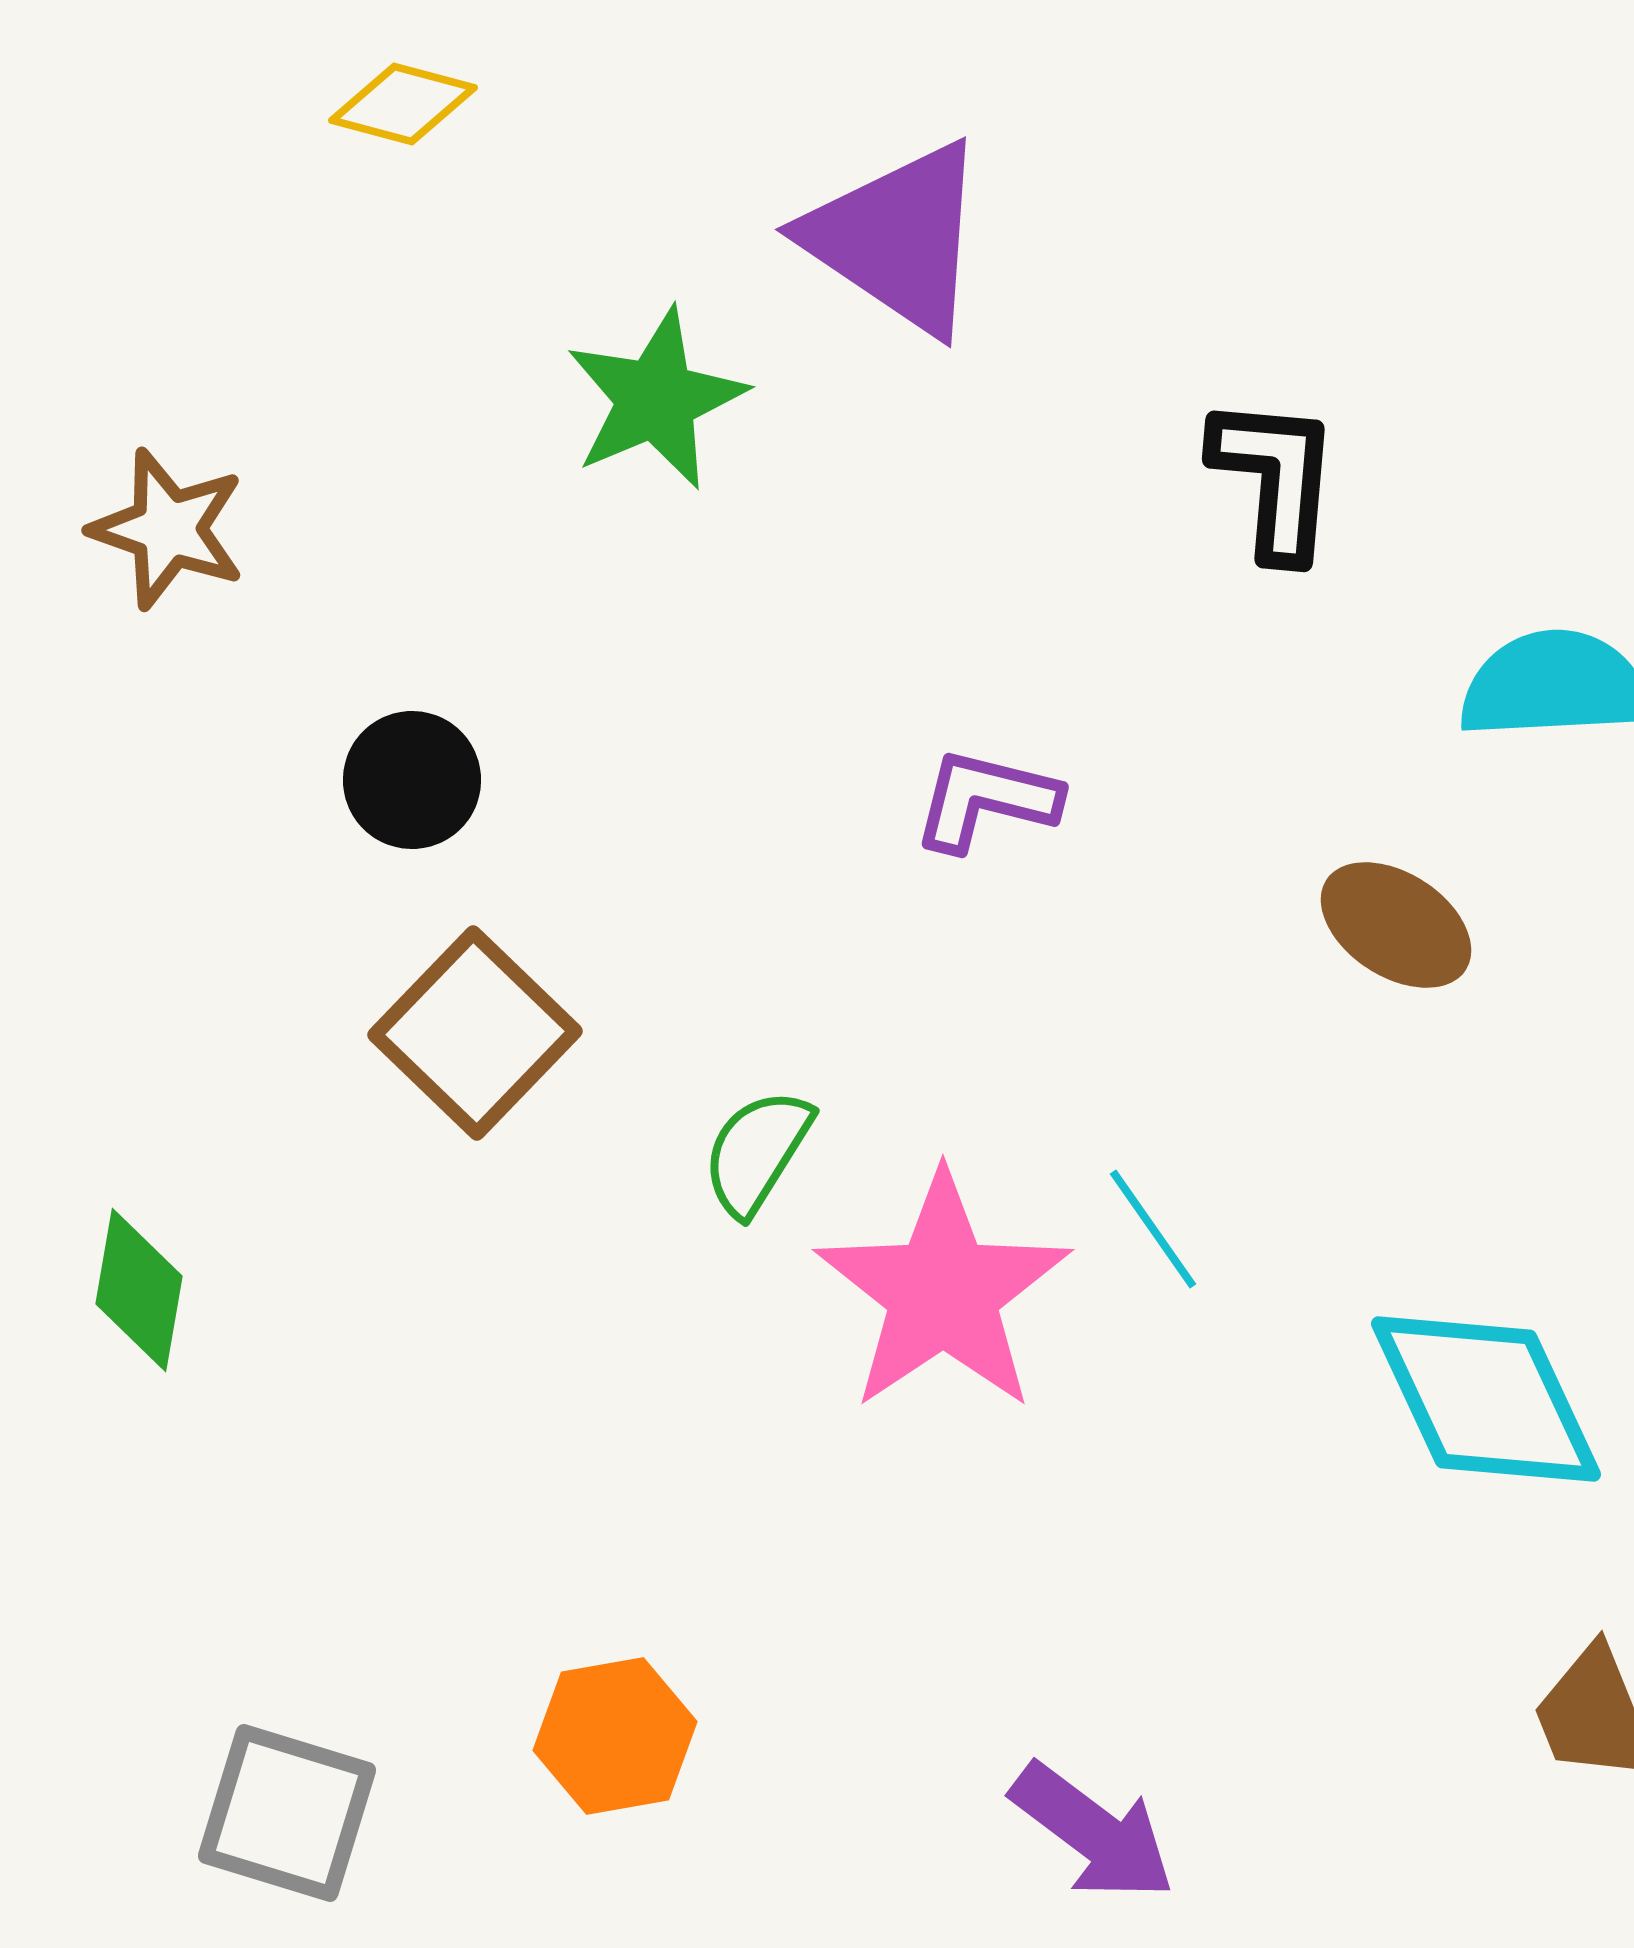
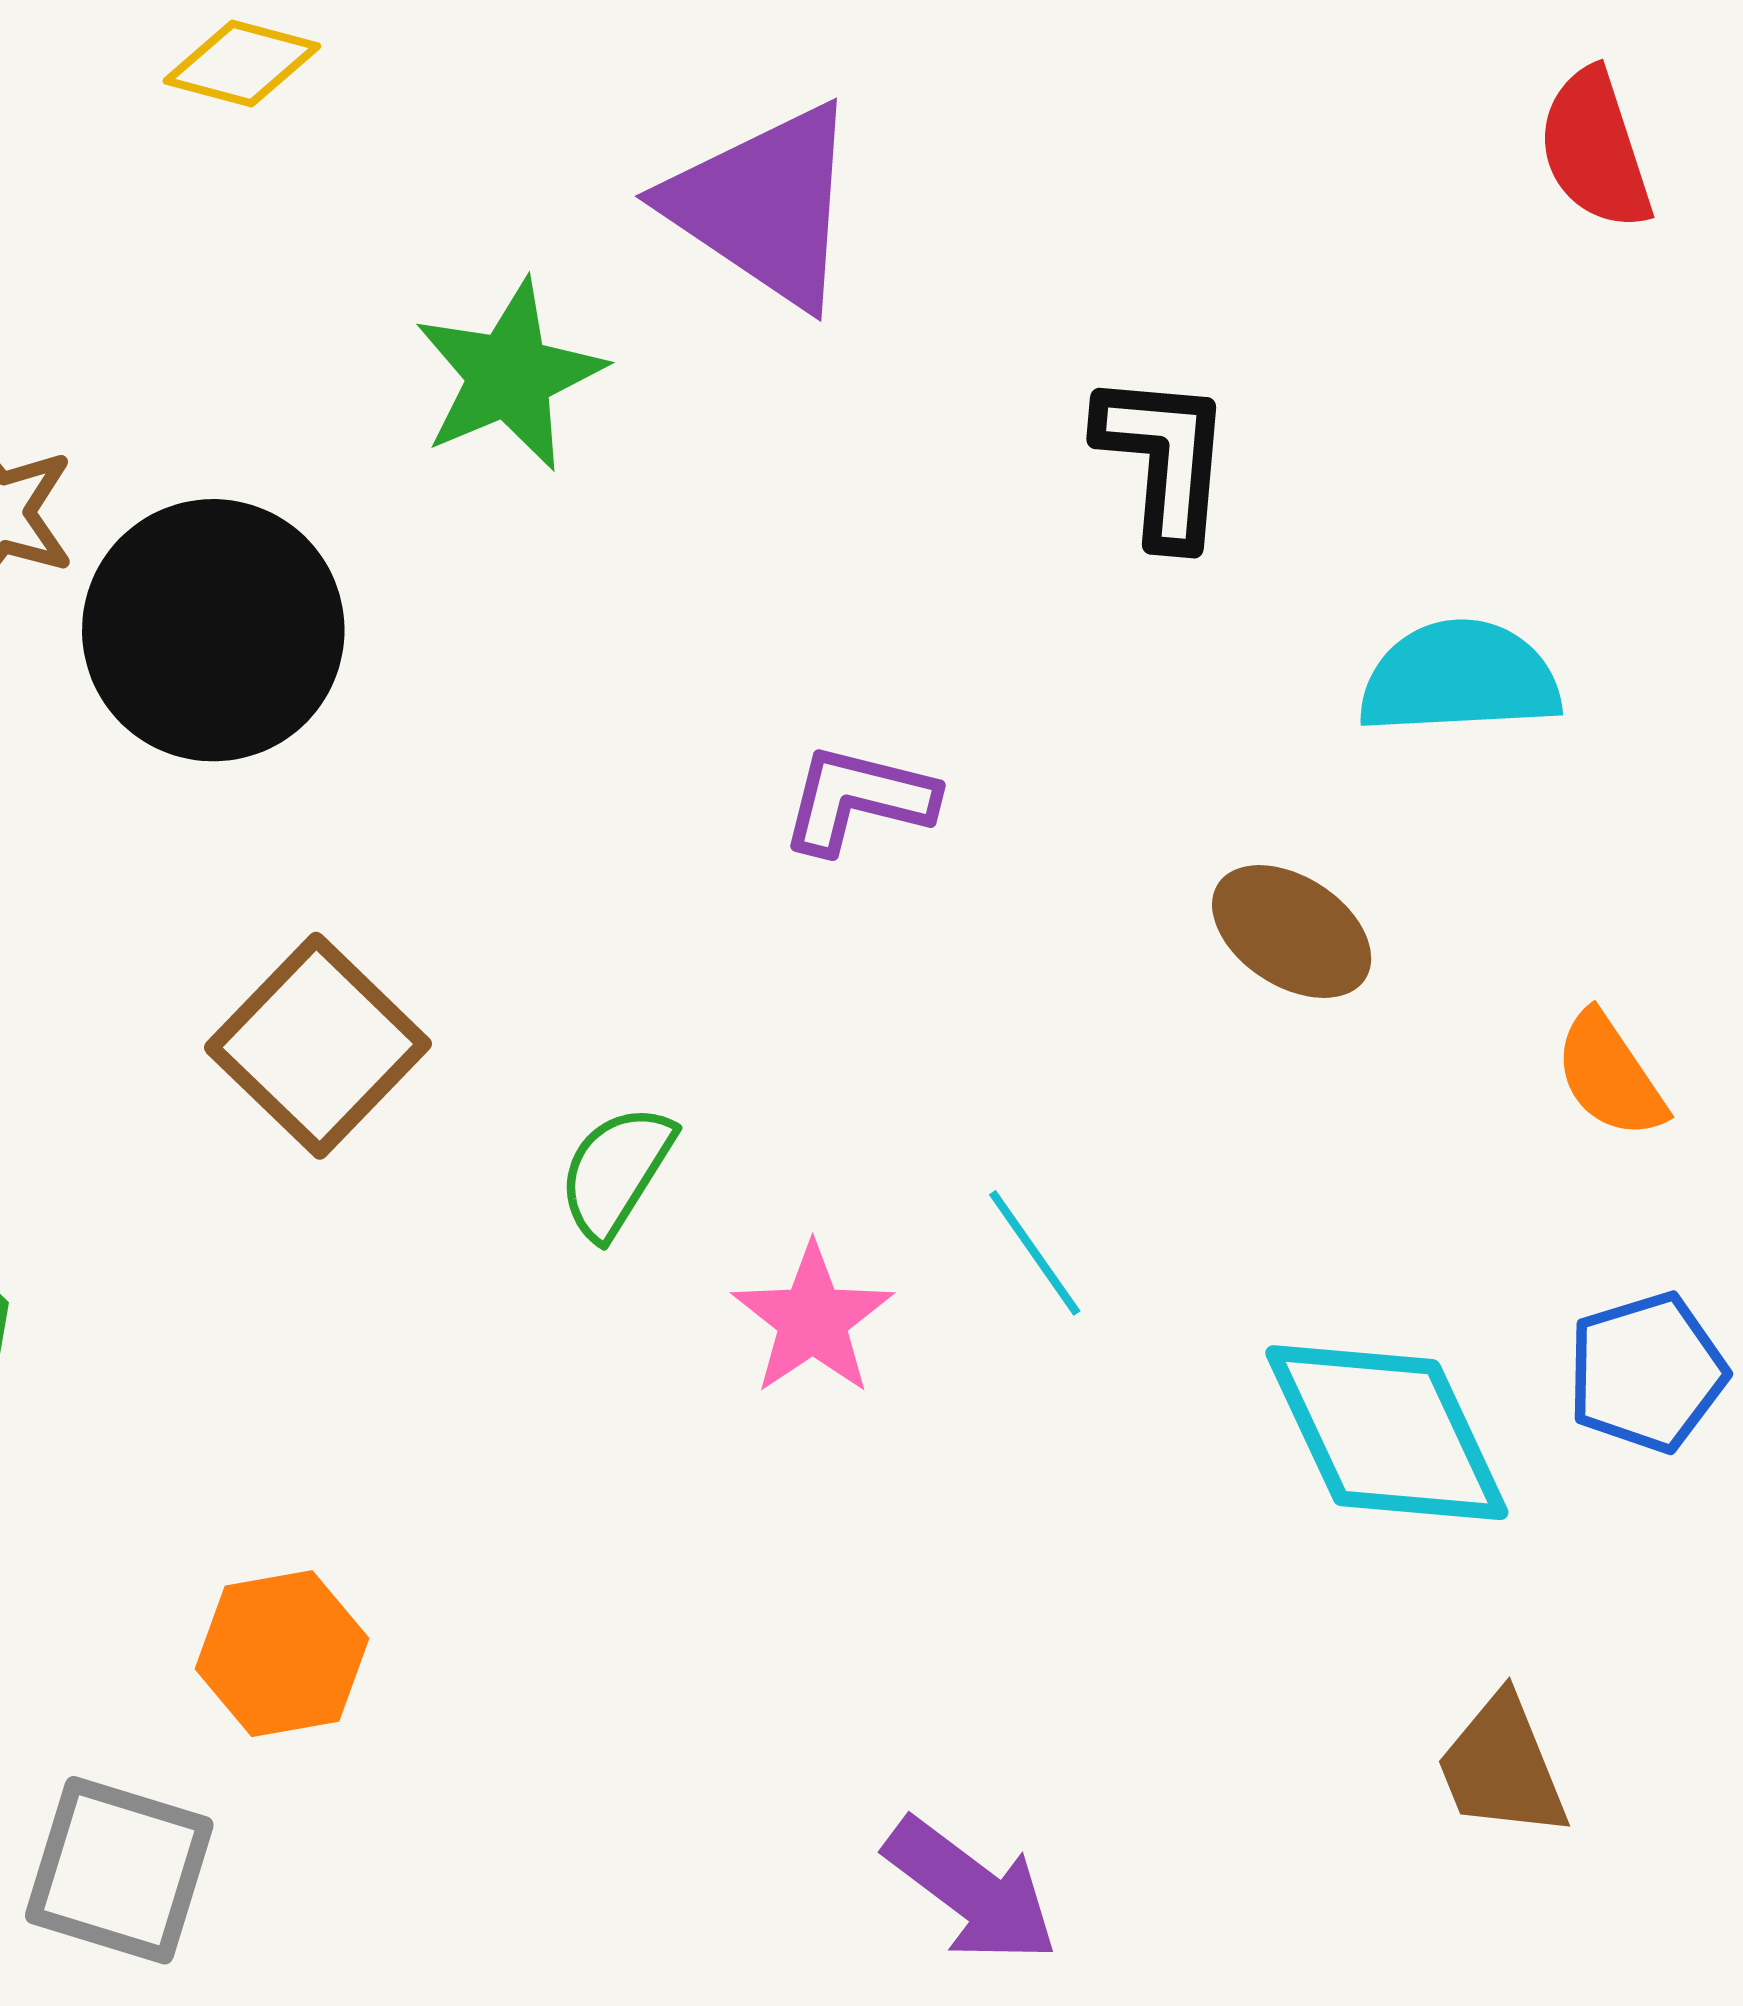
black circle: (412, 780) -> (213, 630), moved, size x1.8
pink star: (943, 1292) -> (813, 1320), size x0.6
orange hexagon: (615, 1736) -> (282, 1654), moved

